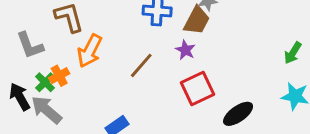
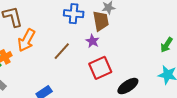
brown trapezoid: (197, 20) -> (101, 21), turned -40

